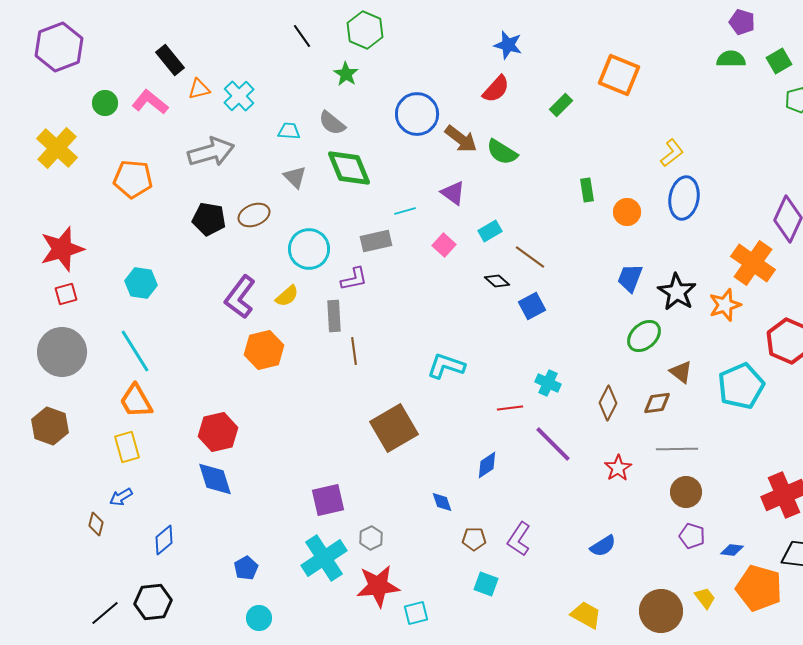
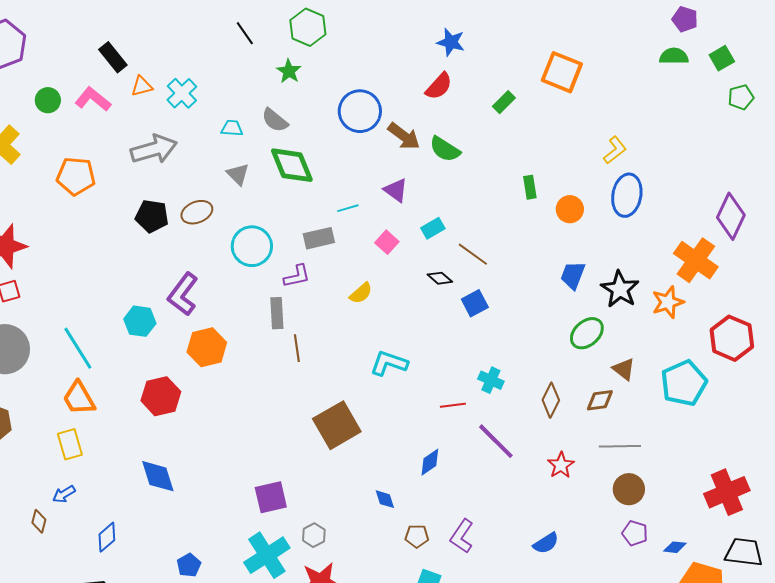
cyan hexagon: (141, 283) -> (140, 321), moved
yellow semicircle: (287, 296) -> (361, 293), moved
red hexagon: (218, 432) -> (161, 396), moved

